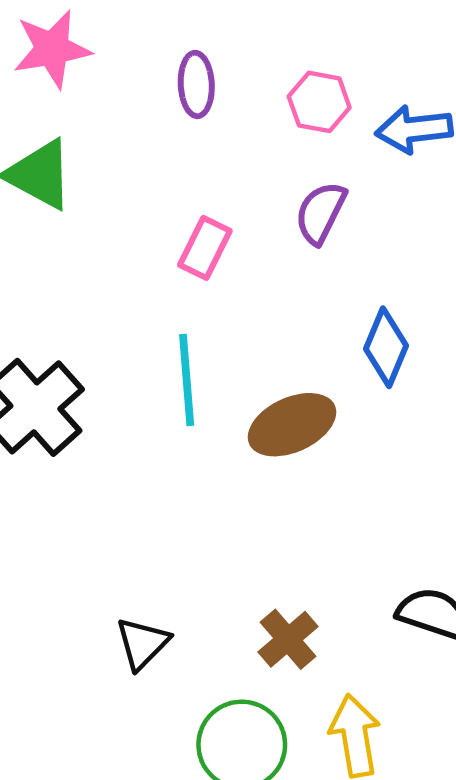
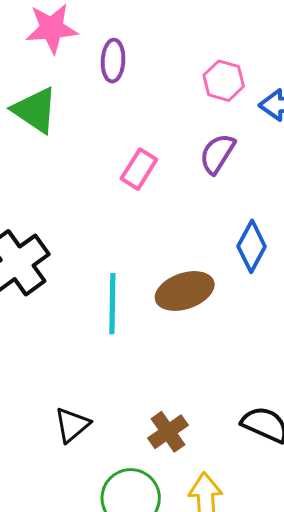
purple ellipse: (196, 84) -> (113, 61), moved
cyan line: (187, 380) -> (112, 304), moved

